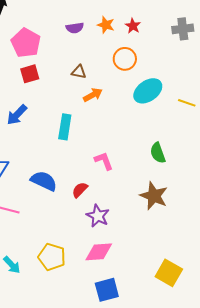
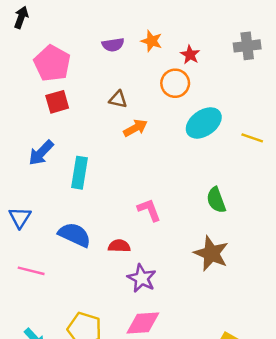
red star: (133, 26) -> (190, 55), moved
cyan rectangle: (65, 127) -> (80, 173), moved
red semicircle: (80, 190) -> (119, 246), turned 48

